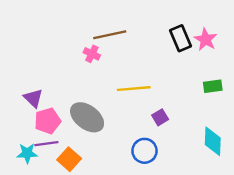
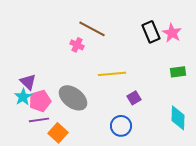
brown line: (110, 35) -> (92, 29), turned 40
cyan star: (27, 153) -> (23, 97), moved, turned -30

